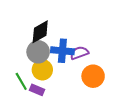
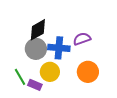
purple semicircle: (79, 53) -> (82, 39), moved
yellow circle: (42, 70) -> (50, 72), moved

